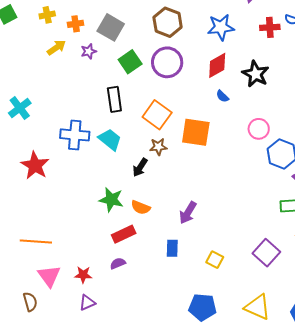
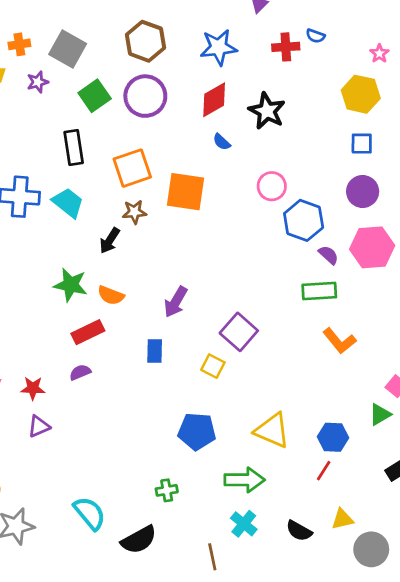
orange square: (157, 115) -> (132, 168), turned 36
purple square: (266, 253) -> (239, 332), moved

